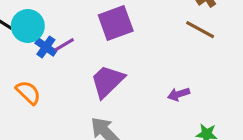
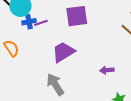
blue cross: (46, 47) -> (29, 22), turned 32

